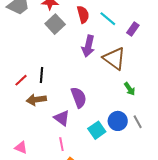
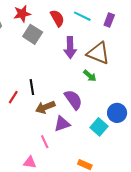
green arrow: (130, 89) -> (90, 76), moved
brown arrow: (36, 100) -> (45, 107), moved
purple triangle: (62, 118) -> (62, 124), turned -42
pink line: (61, 144) -> (45, 142), moved

